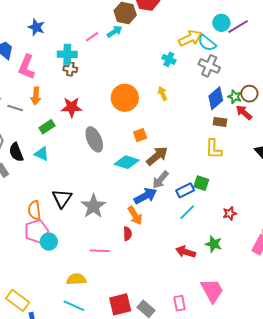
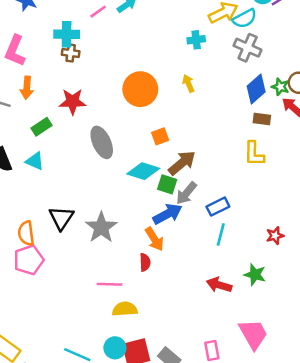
cyan semicircle: (207, 43) -> (245, 19), turned -66
cyan cross: (169, 59) -> (196, 40), turned -32
green square: (201, 183) -> (167, 184), moved
cyan line: (187, 212) -> (221, 235), turned -30
cyan circle: (49, 242) -> (115, 348), moved
yellow semicircle: (76, 279) -> (125, 309), moved

